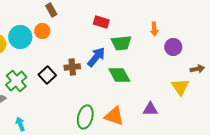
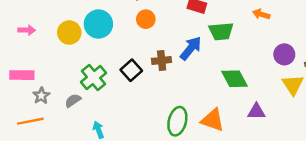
orange arrow: (154, 29) -> (261, 14), turned 112
orange circle: (42, 31) -> (146, 19), moved
purple circle: (173, 47) -> (284, 54), moved
green diamond: (119, 75) -> (234, 79), moved

